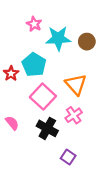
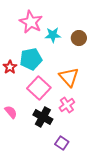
pink star: (34, 24) -> (31, 22), size x1.6
cyan star: (58, 38) -> (53, 35), size x0.7
cyan pentagon: (34, 65) -> (31, 59), turned 30

